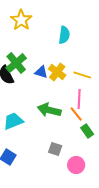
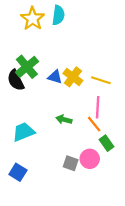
cyan semicircle: (64, 35) -> (58, 15), moved
green arrow: (49, 110) -> (64, 120), size x0.6
pink circle: (76, 165) -> (90, 159), moved

